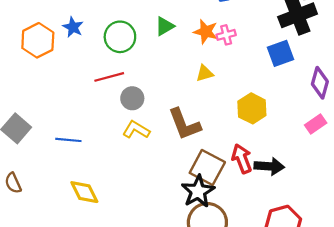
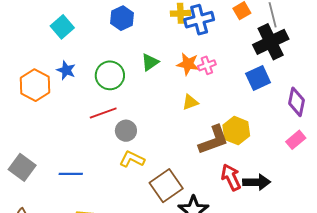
brown L-shape: (184, 124) -> (214, 140), moved, turned -84
brown square: (207, 167) -> (166, 186), moved, turned 32

